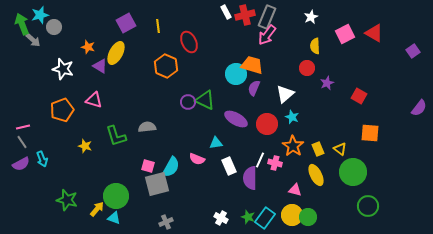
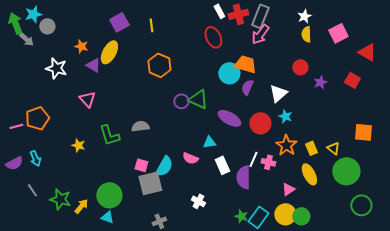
red triangle: (374, 33) -> (367, 52), moved
red ellipse: (189, 42) -> (213, 37), moved
yellow semicircle: (315, 46) -> (306, 34), moved
red square: (359, 96) -> (352, 80), moved
pink triangle: (94, 100) -> (87, 99), turned 30
orange pentagon: (62, 110) -> (37, 118), moved
gray line: (22, 142) -> (32, 190), moved
pink triangle: (295, 190) -> (288, 189), turned -48
yellow arrow: (97, 209) -> (81, 206), moved
white cross: (221, 218) -> (198, 201), moved

